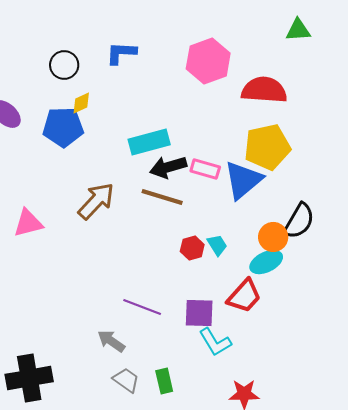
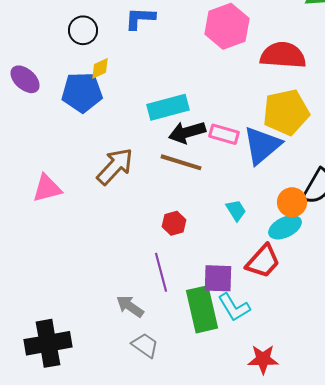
red hexagon: (192, 248) -> (174, 223), moved
purple line: (142, 307) -> (161, 272), turned 54
green rectangle: (164, 381) -> (202, 309), moved, size x1.8

